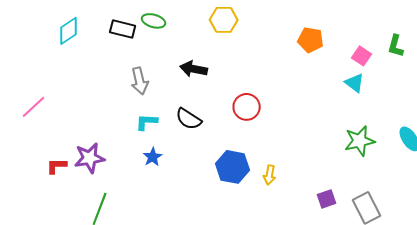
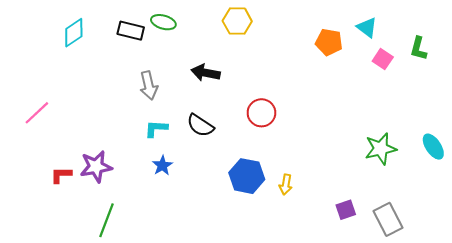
cyan triangle: (355, 83) -> (367, 27), moved

